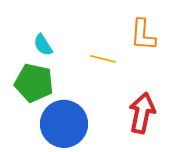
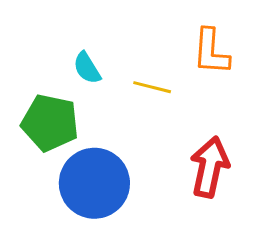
cyan semicircle: (43, 45) -> (87, 68), moved

